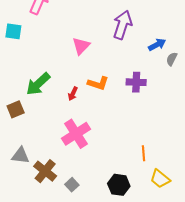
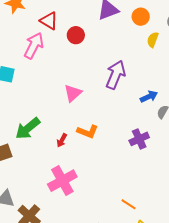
purple cross: (136, 82) -> (139, 139), moved, turned -30
orange line: (144, 153) -> (129, 204), turned -56

